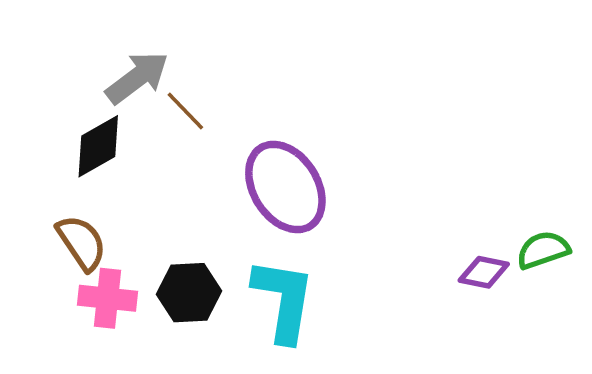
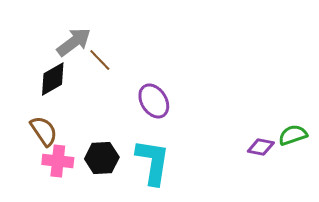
purple ellipse: (285, 187) -> (154, 101), size x0.7

